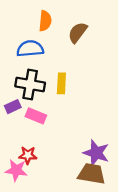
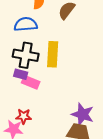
yellow rectangle: (61, 83) -> (53, 54), size x1.4
purple rectangle: (13, 107) -> (21, 74), moved, turned 40

